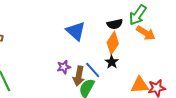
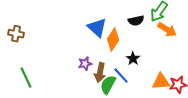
orange diamond: (113, 43) -> (113, 40), moved
blue line: (93, 70) -> (121, 76), moved

